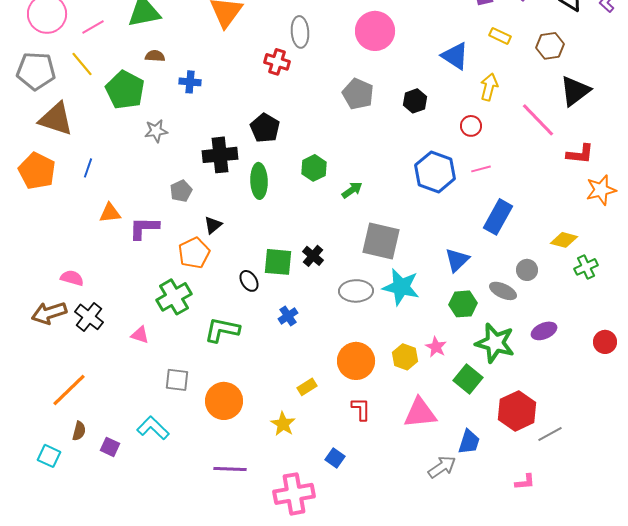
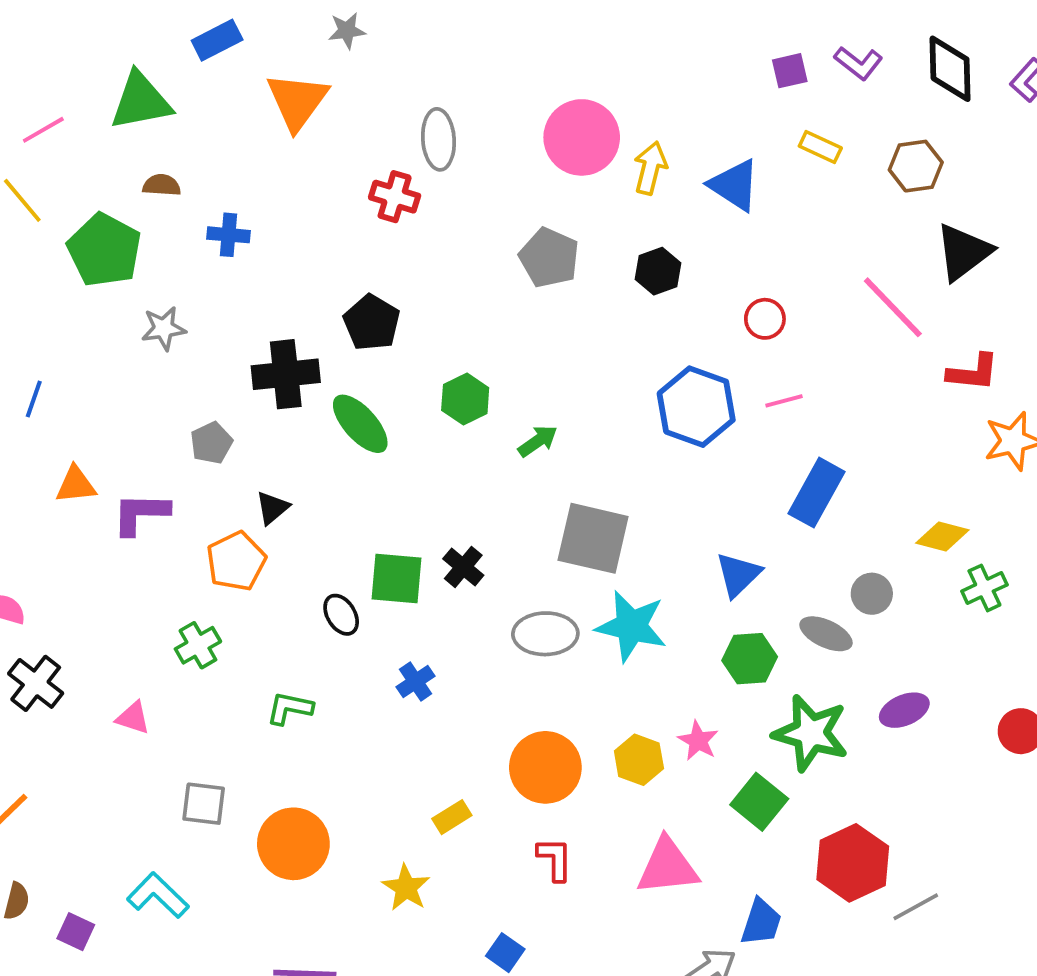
yellow arrow: (489, 87) -> (650, 168), moved
green ellipse: (259, 181) -> (360, 424), turned -40
green cross: (174, 297) -> (198, 645), size x0.7
green L-shape: (222, 330) -> (290, 708), size x0.7

